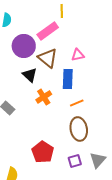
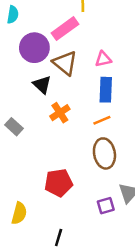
blue rectangle: (68, 79) -> (106, 90), moved
red pentagon: (43, 152) -> (59, 183), turned 30
purple square: (75, 161) -> (106, 206), moved

